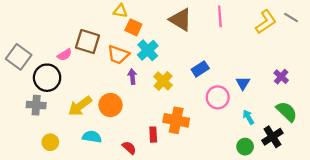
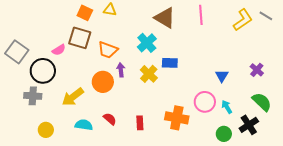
orange square: (133, 27) -> (85, 13), moved
cyan cross: (148, 50) -> (147, 43), moved
blue rectangle: (200, 69) -> (170, 63), moved, turned 35
pink circle: (218, 97) -> (205, 102), moved
orange circle: (110, 105) -> (103, 82), moved
orange cross: (176, 120) -> (177, 118), moved
red semicircle: (129, 148) -> (110, 119), moved

